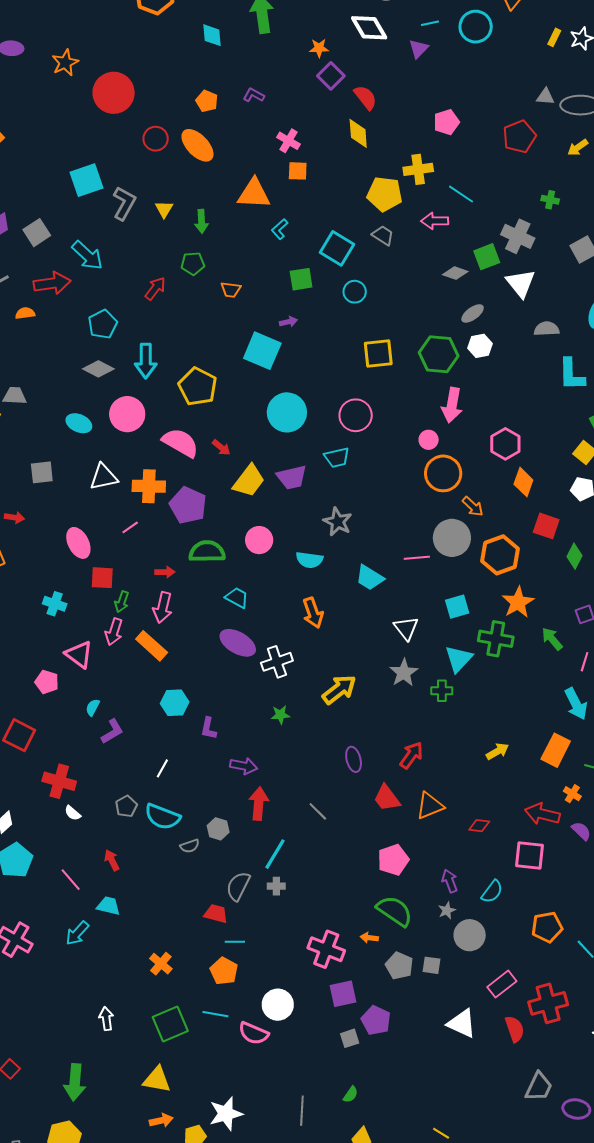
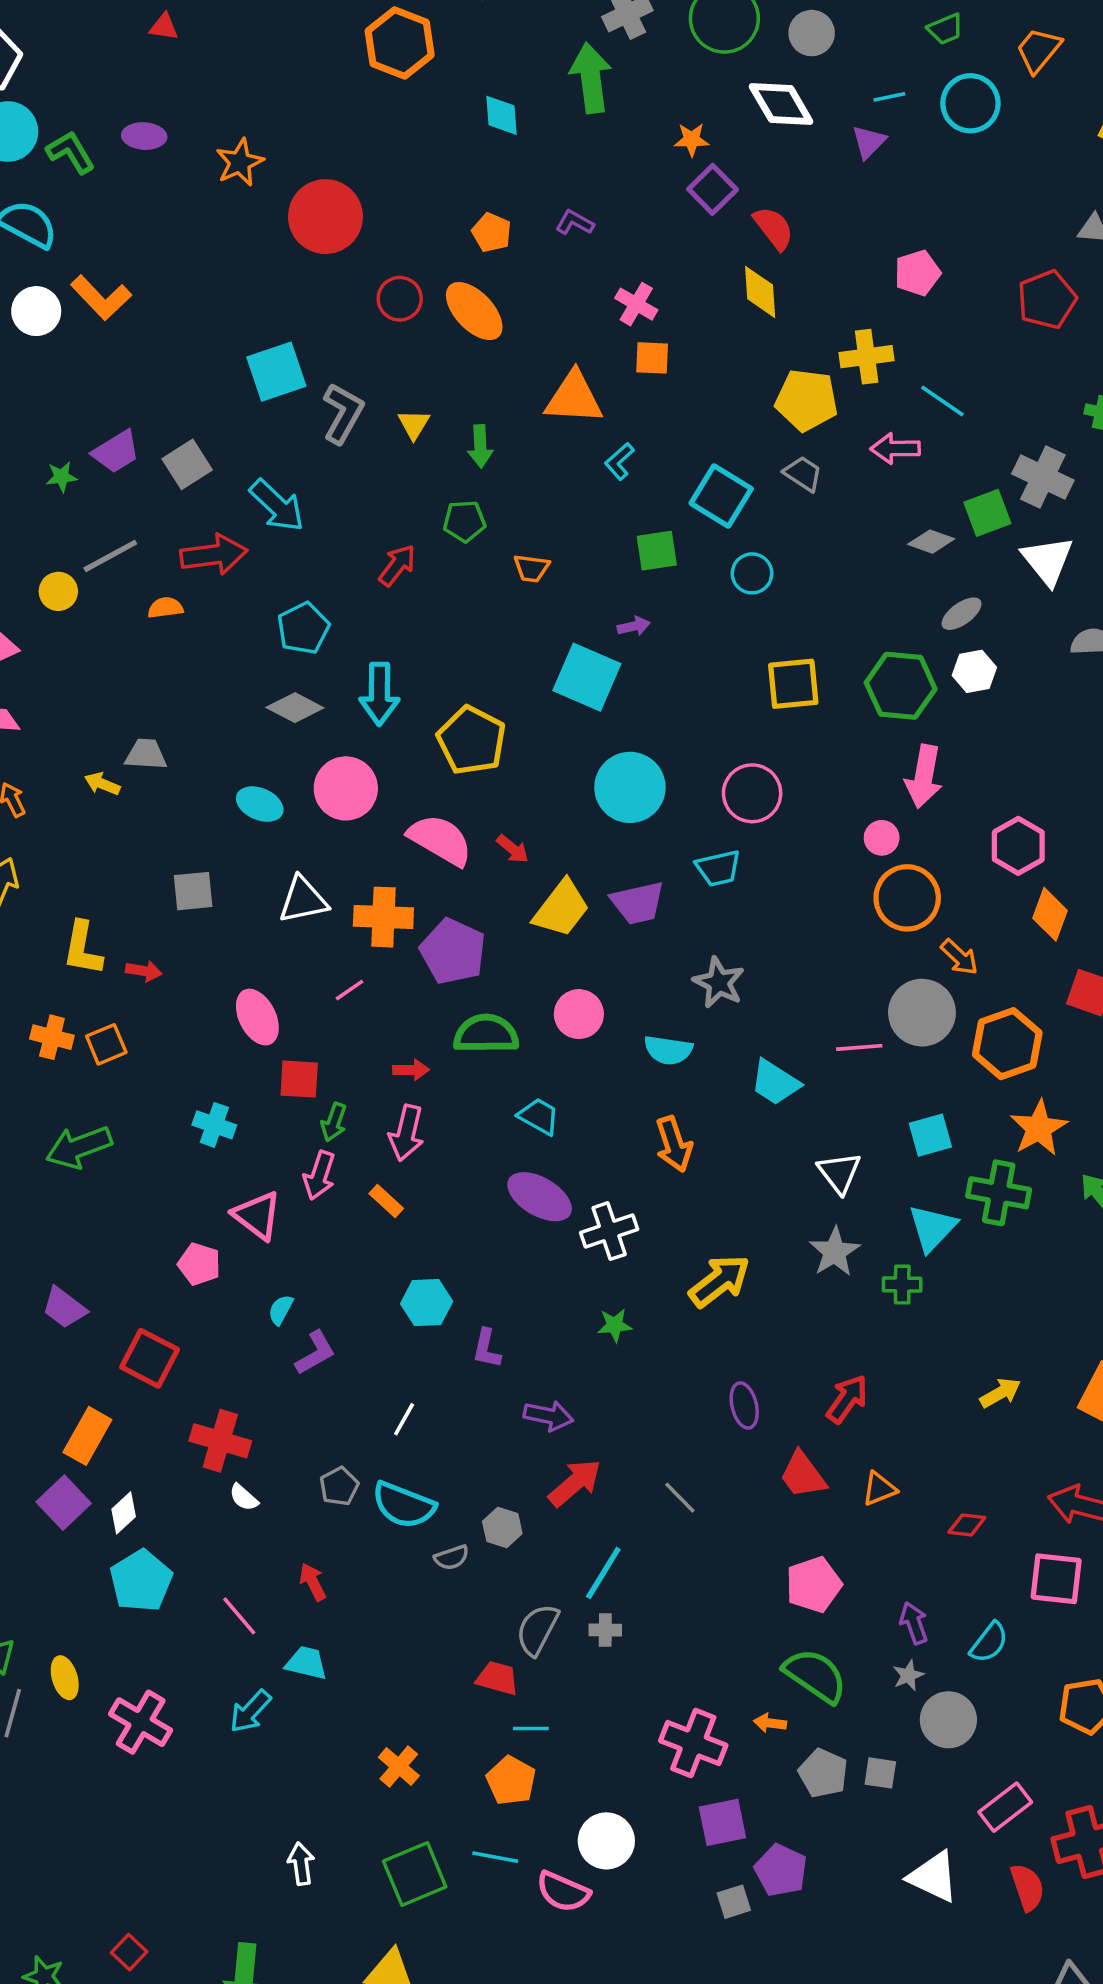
orange rectangle: (152, 646) -> (386, 1201), size x0.6
red arrow: (259, 804) -> (575, 1483), turned 44
orange triangle: (430, 806) -> (879, 1489), size x0.7

